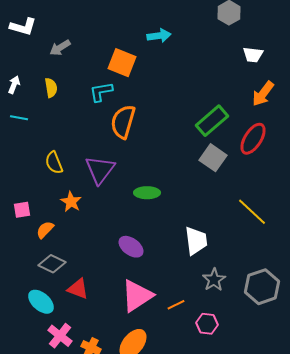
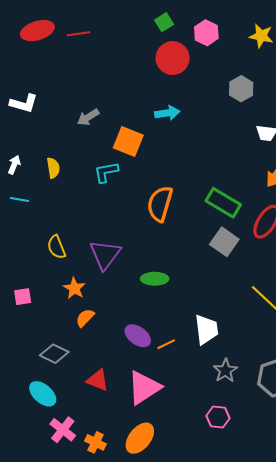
gray arrow: (60, 48) -> (88, 117), moved
green rectangle: (212, 121) -> (223, 203), turned 72
orange semicircle: (123, 122) -> (160, 204), moved
orange semicircle: (45, 230) -> (85, 318), moved
red triangle: (78, 289) -> (98, 380), moved
orange line: (176, 305) -> (166, 344), moved

